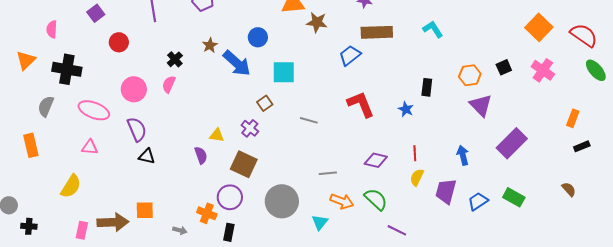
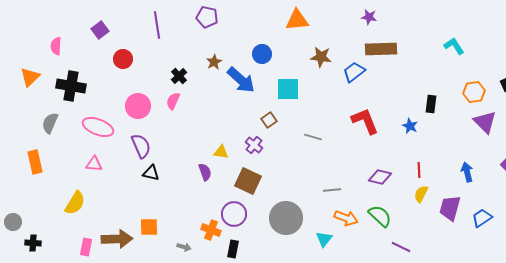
brown star: (317, 22) -> (321, 57), moved
cyan L-shape: (433, 29) -> (454, 46), moved

